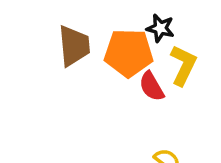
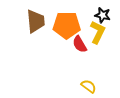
black star: (160, 28) -> (103, 15), moved

